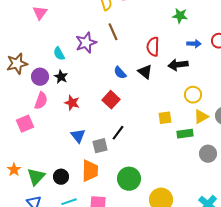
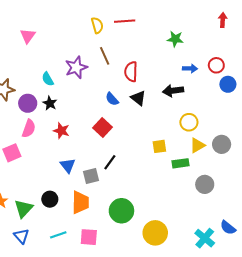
red semicircle: (153, 47) -> (131, 72), moved
black circle: (61, 177) -> (50, 199), moved

